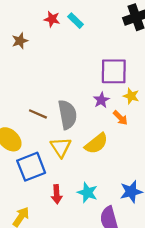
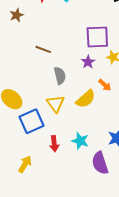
brown line: (38, 114) -> (43, 49), moved
gray semicircle: (67, 115) -> (60, 76), size x0.7
orange arrow: (120, 118) -> (105, 85), moved

